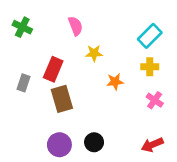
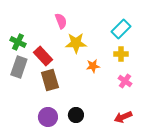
green cross: (22, 27) -> (18, 42), moved
yellow star: (94, 53) -> (76, 43), size x1.5
red rectangle: (53, 69) -> (43, 56), turned -66
gray rectangle: (24, 83) -> (19, 67), size x1.5

